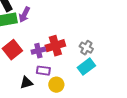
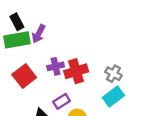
purple cross: (38, 51) -> (56, 66), moved
purple rectangle: (43, 71) -> (62, 101), turned -40

